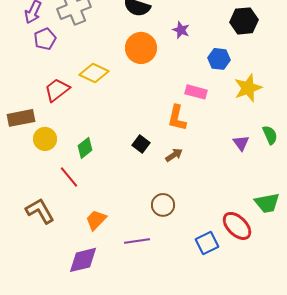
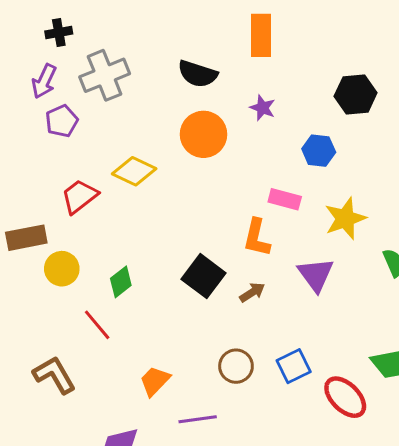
yellow star: (248, 88) -> (345, 218), moved
purple triangle: (241, 143) -> (316, 275), moved, size x1.5
black square: (141, 144) -> (204, 276), size x1.6
orange trapezoid: (96, 220) -> (155, 381), moved
blue square: (207, 243) -> (294, 366), moved

